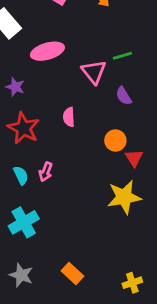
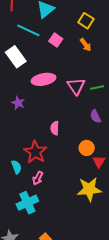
pink triangle: (94, 72) -> (76, 86), moved
red star: (24, 128) -> (35, 152), moved
pink arrow: (46, 172) -> (38, 178), moved
cyan cross: (24, 222) -> (27, 203), moved

